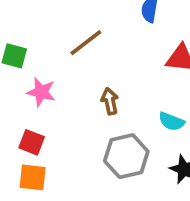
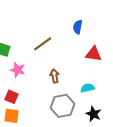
cyan semicircle: (172, 121) -> (88, 88), turned 144

